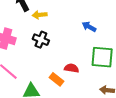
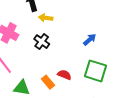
blue arrow: (89, 27) -> (90, 39), turned 96

